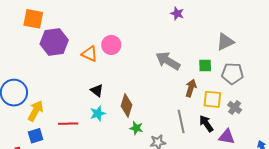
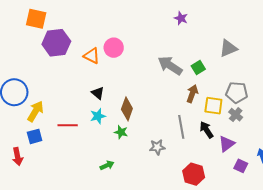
green square: (205, 66) -> (198, 67), moved, turned -32
gray pentagon: (232, 74) -> (237, 92), moved
green star: (136, 128) -> (121, 132), moved
purple triangle: (227, 137) -> (227, 144), turned -48

